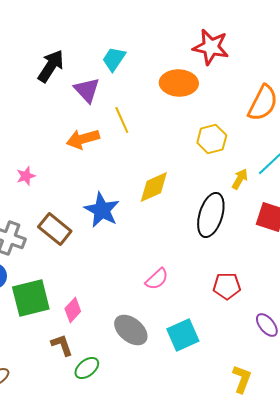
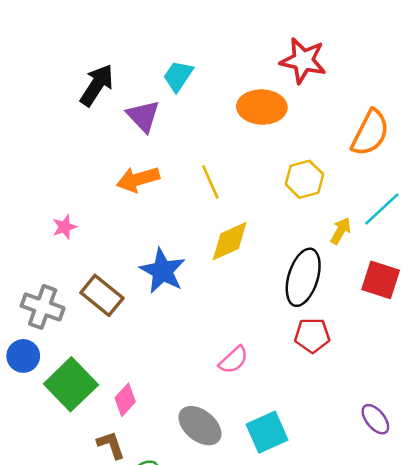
yellow line: (122, 120) -> (210, 182), moved
red pentagon: (227, 286) -> (312, 335), moved
green square: (31, 298) -> (71, 384), turned -30

